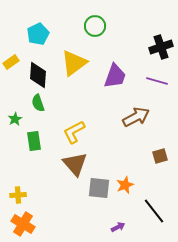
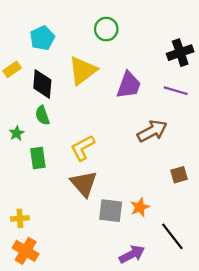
purple arrow: (118, 227) -> (132, 254), size x1.6

